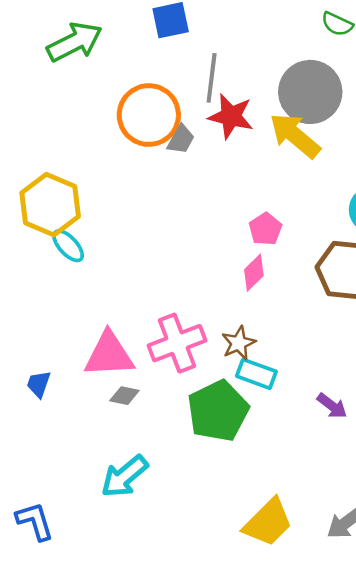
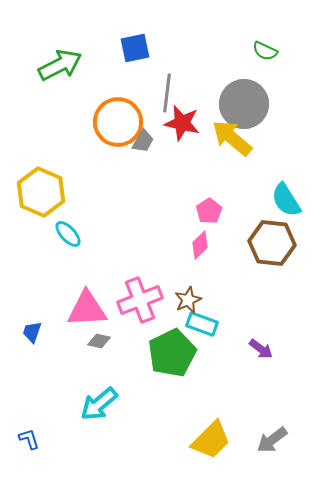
cyan ellipse: (68, 246) -> (68, 234), moved
blue L-shape: (35, 521) -> (29, 439), size x0.7

